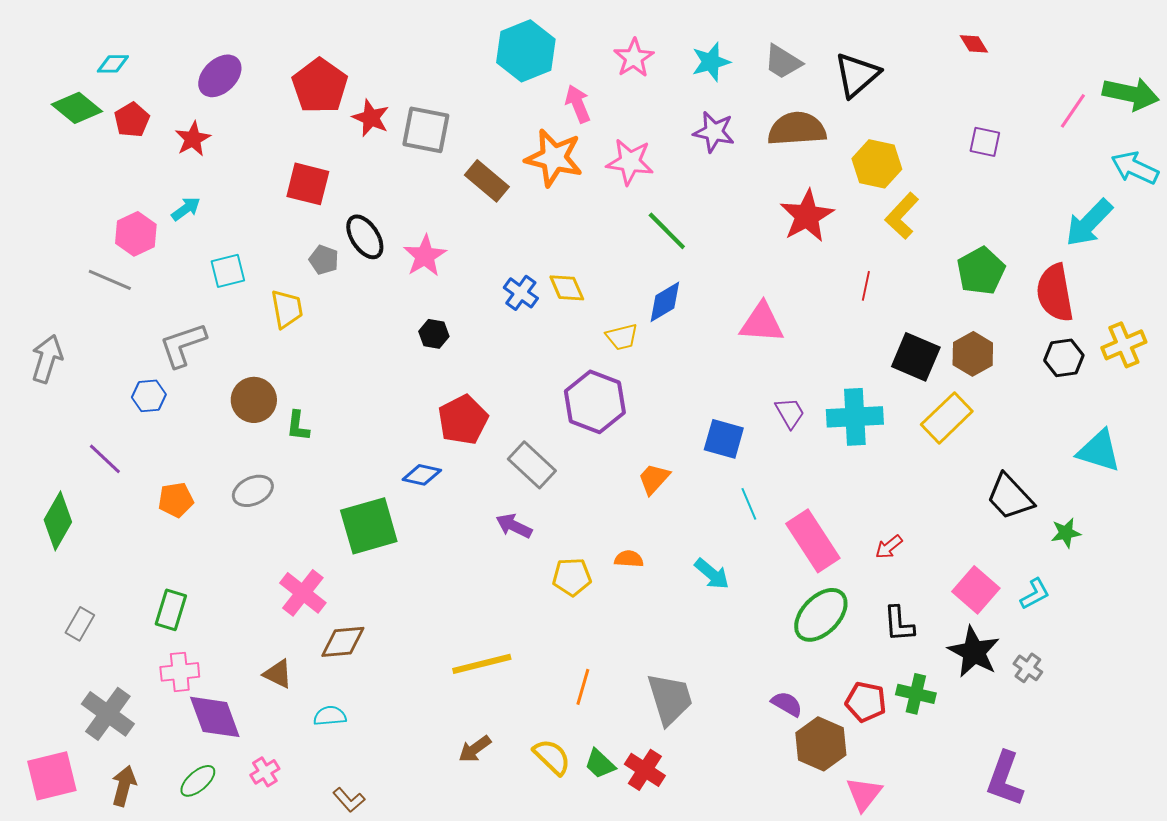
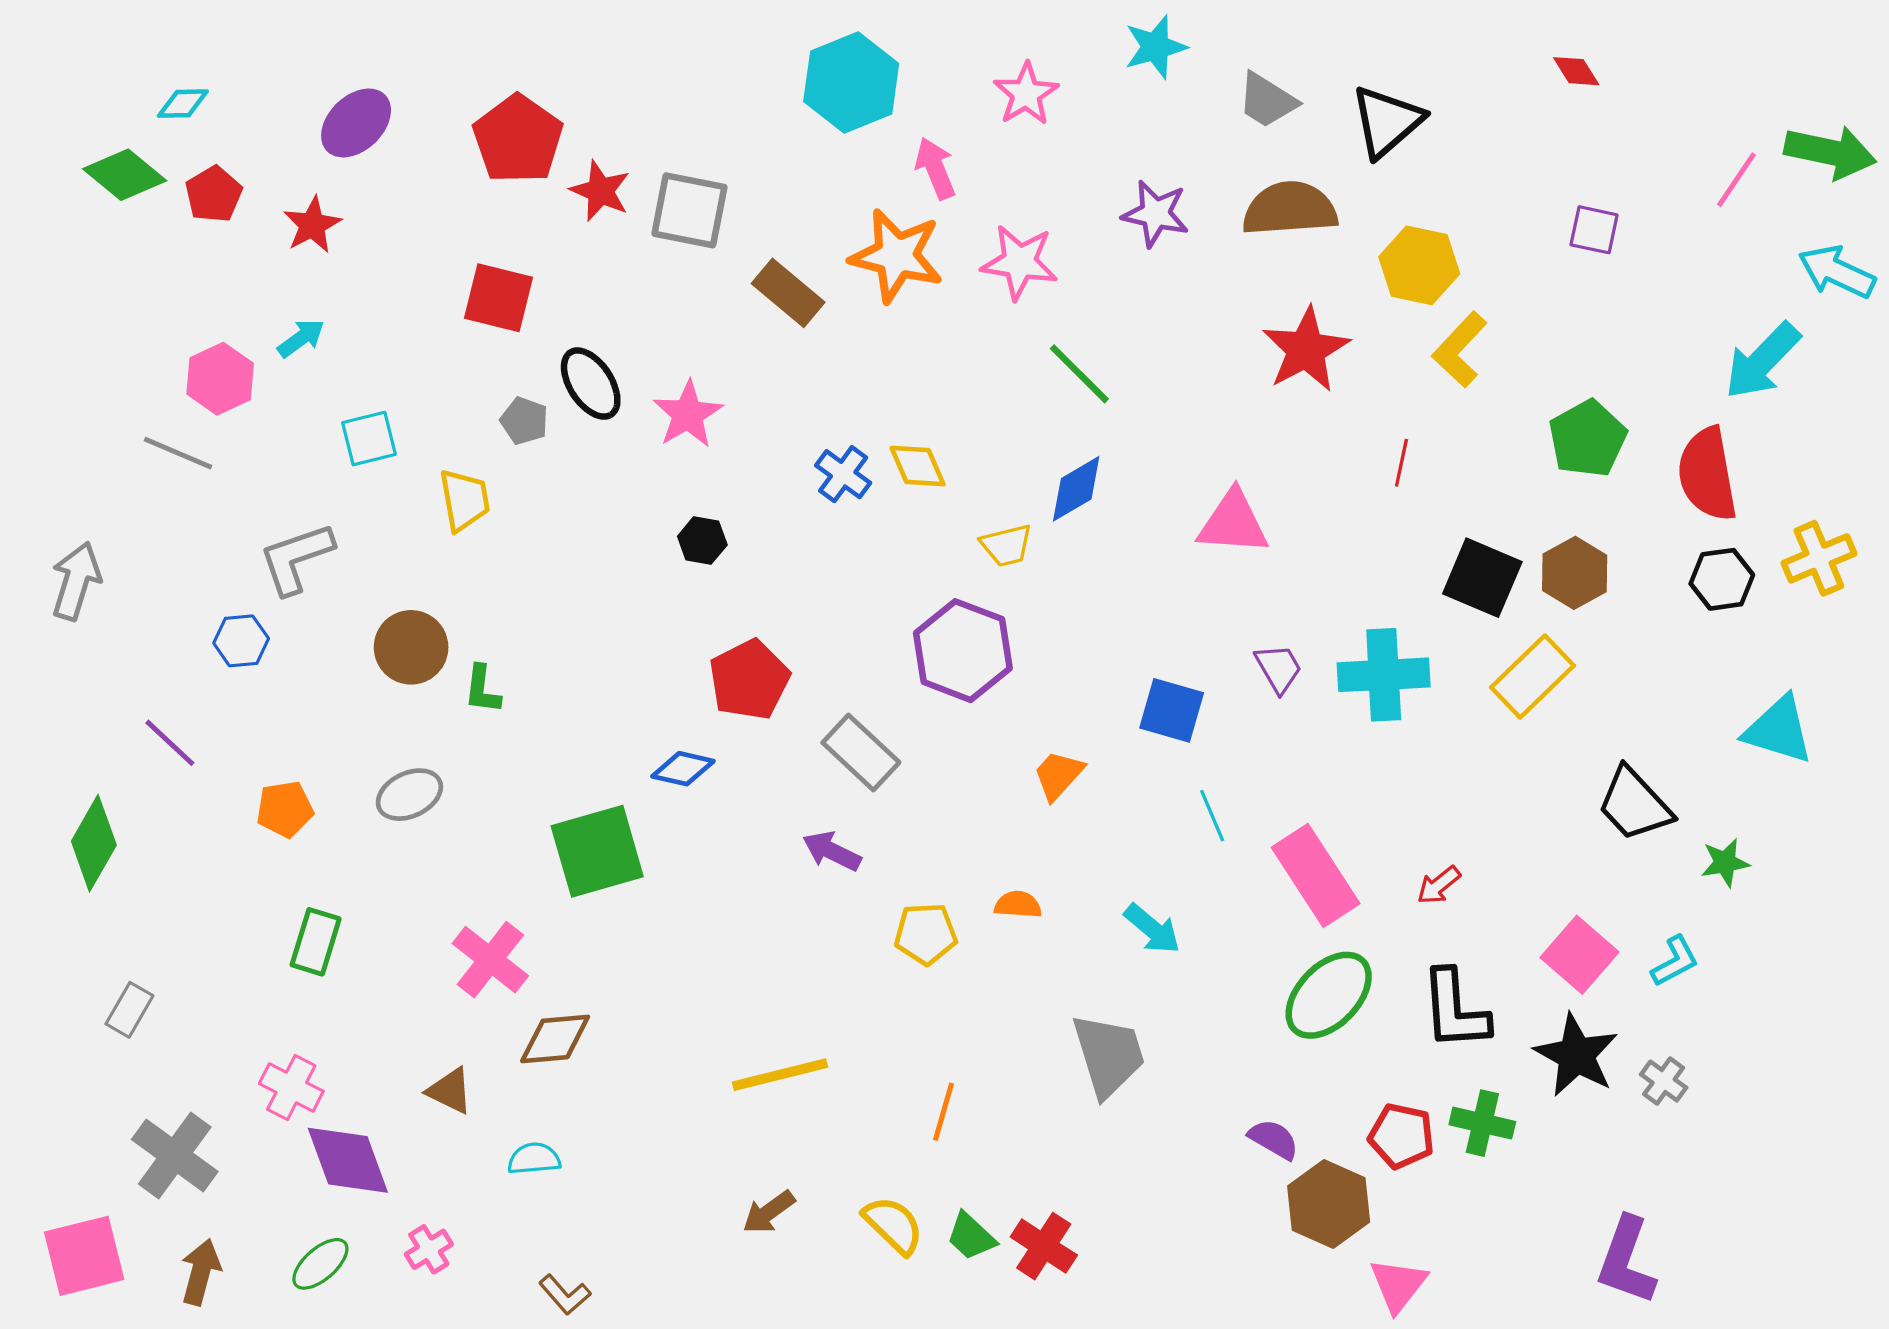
cyan star: (711, 62) -> (1155, 47), moved
green rectangle: (171, 610) -> (316, 942), moved
black L-shape: (899, 624) -> (1455, 1010), size x1.4
pink cross: (180, 672) -> (291, 1087), turned 33
gray trapezoid: (670, 699) -> (1109, 1055), moved

